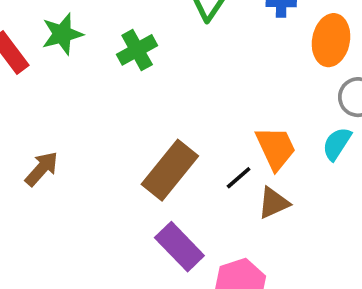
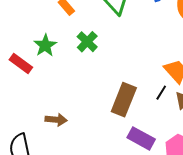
brown arrow: (42, 169) -> (56, 120), turned 70

